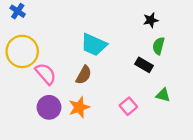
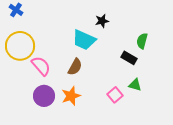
black star: (151, 20) -> (102, 21), moved
green triangle: (163, 95) -> (135, 85), moved

